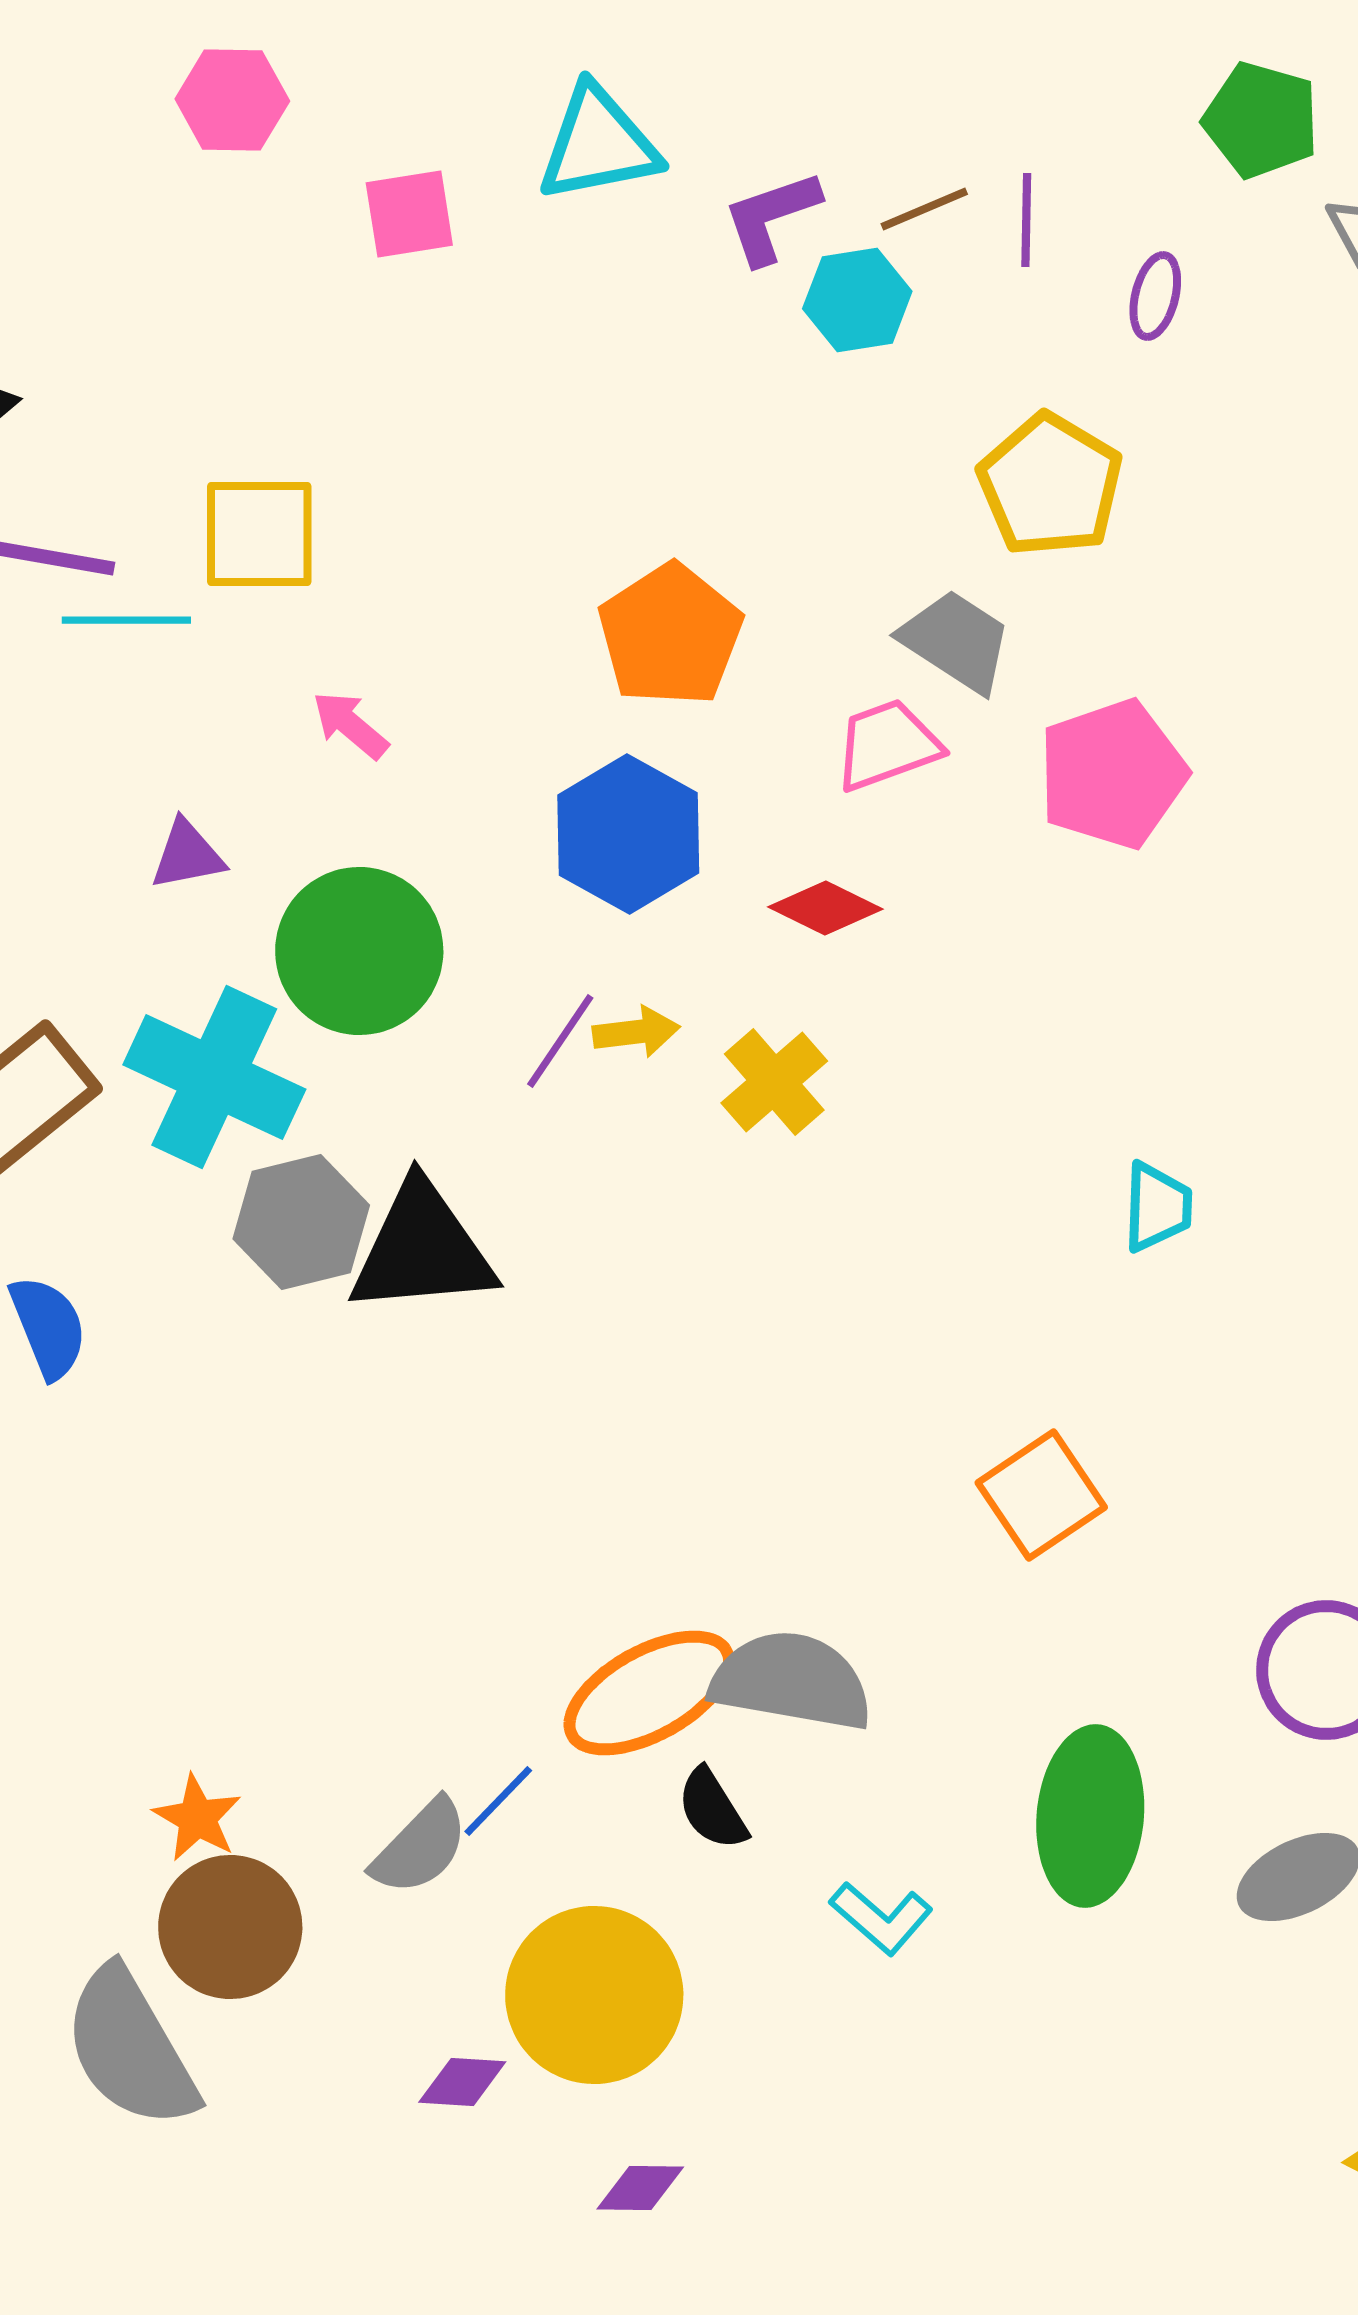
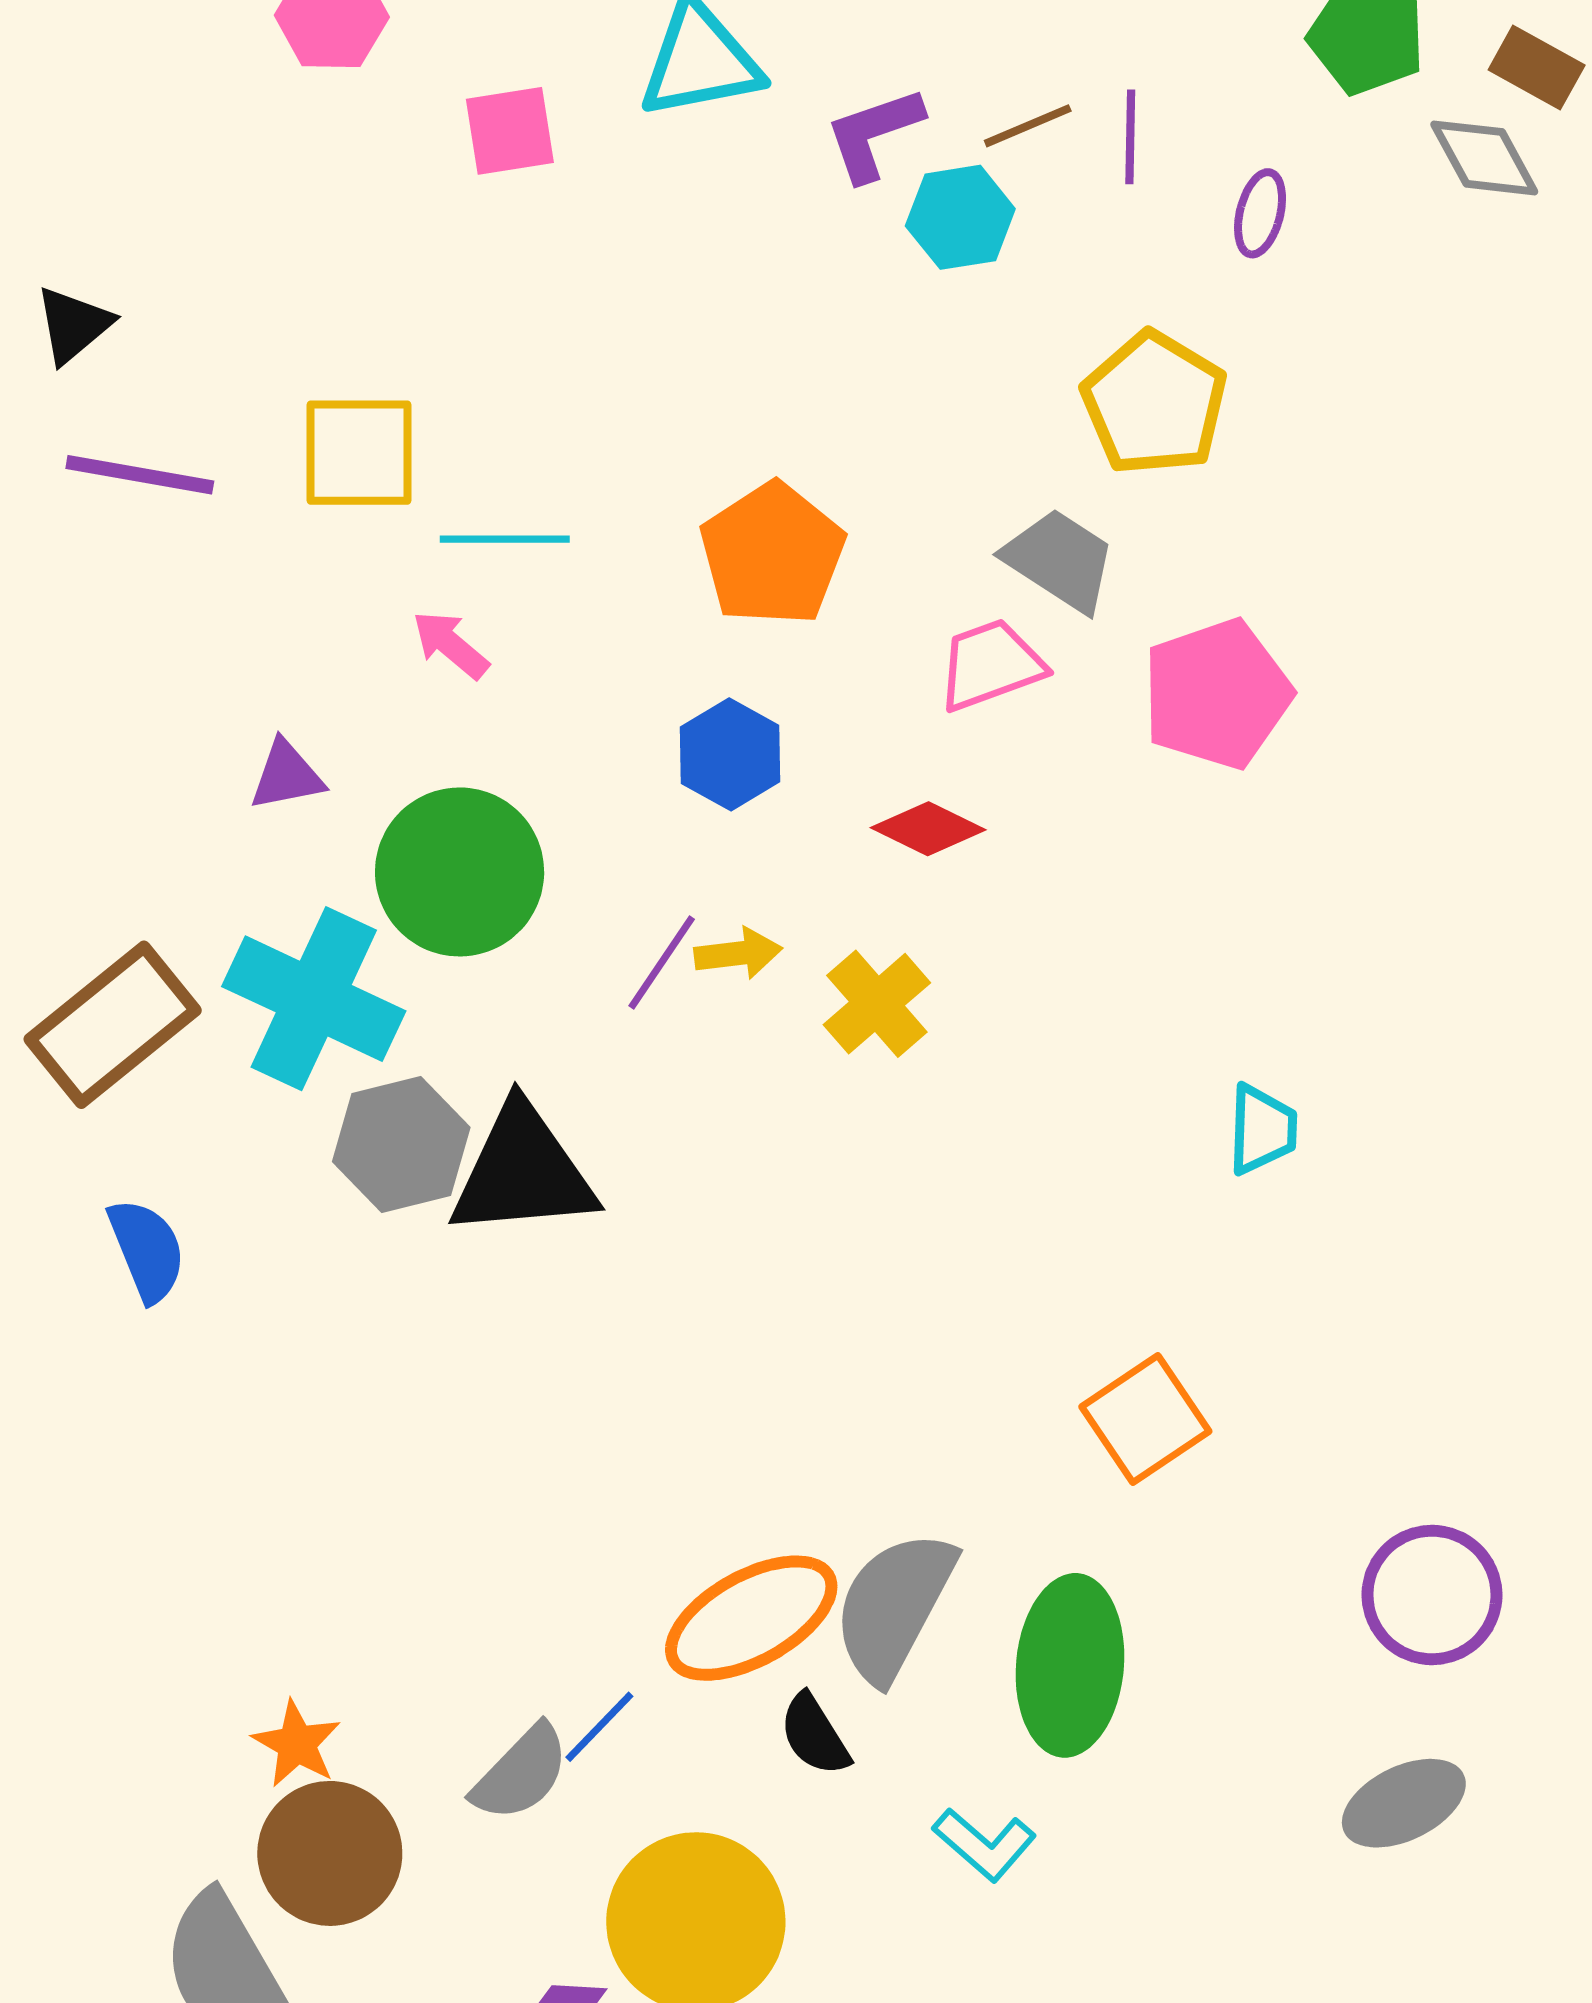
cyan line: (126, 620) -> (505, 539), moved
blue hexagon: (628, 834) -> (730, 754), size x0.7
gray semicircle: (791, 1681) -> (894, 1606), turned -72
green ellipse: (1090, 1816) -> (1070, 1665), moved

